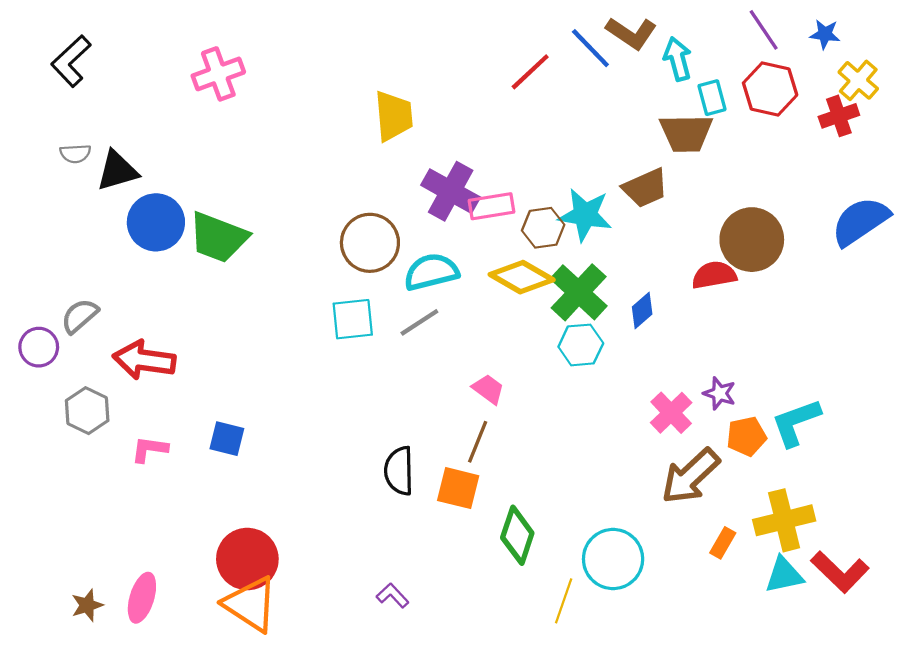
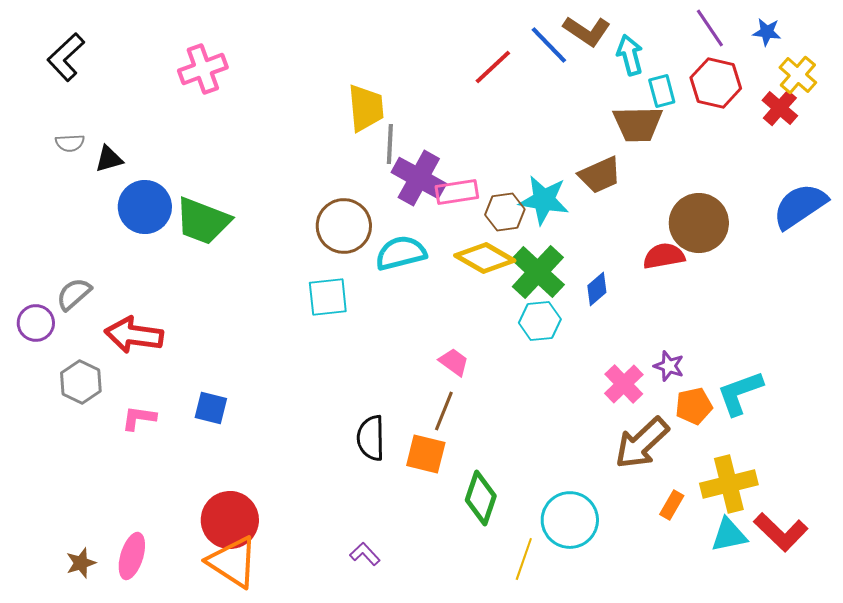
red cross: (839, 116) -> (780, 108), turned -30
black triangle: (117, 171) -> (109, 159), size x0.7
gray line: (419, 322) -> (390, 144), moved, turned -54

